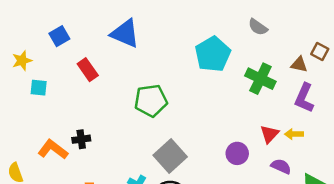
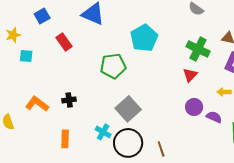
cyan pentagon: (213, 54) -> (144, 38), moved
red triangle: (269, 134) -> (190, 75), moved
black cross: (81, 139) -> (69, 100), moved
purple circle: (237, 153) -> (194, 107), moved

